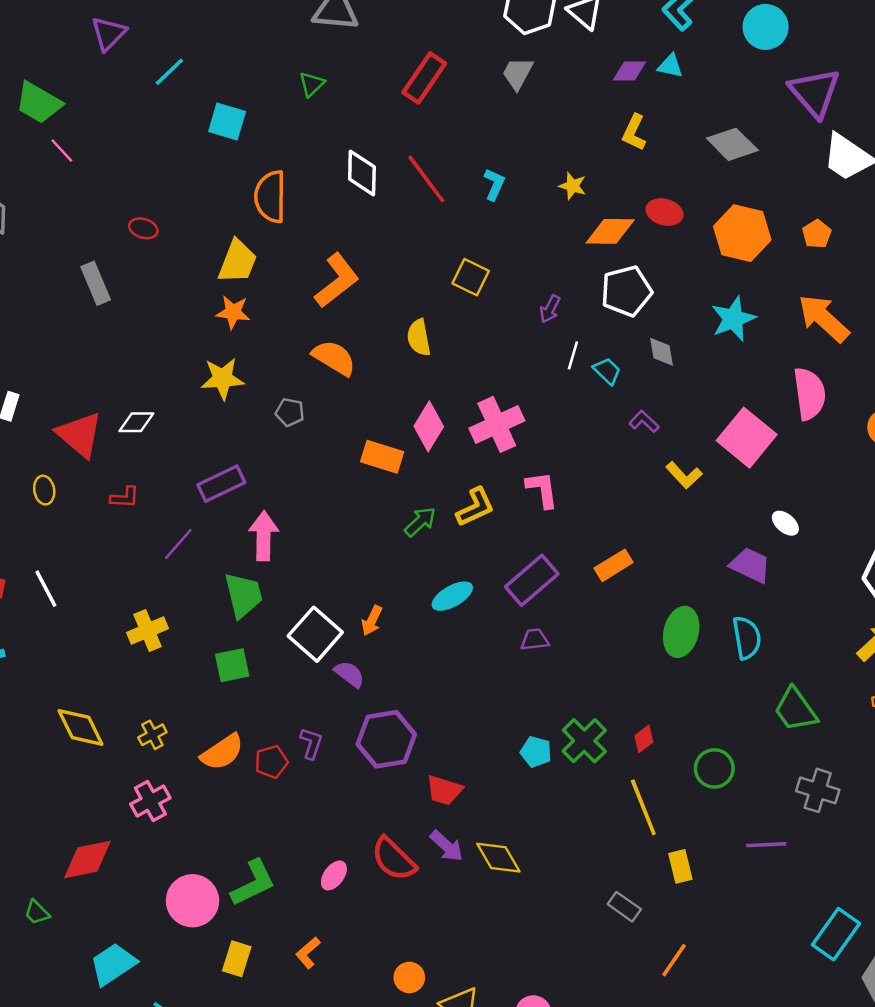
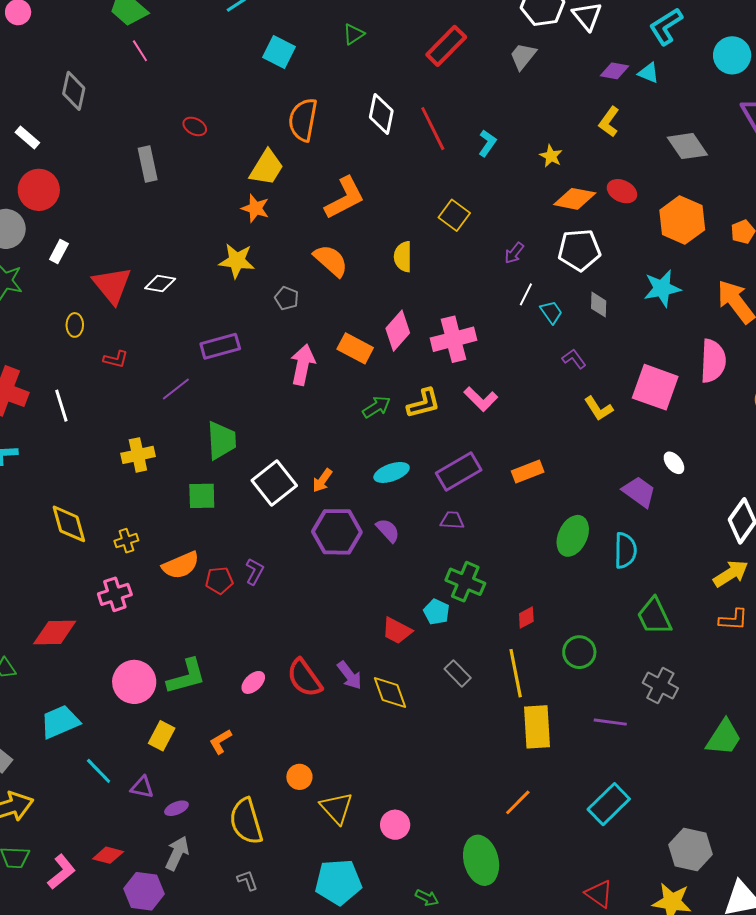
pink square: (747, 438) -> (655, 387), turned -30
pink L-shape: (542, 490) -> (481, 399), turned 132
red L-shape: (125, 497) -> (116, 359), moved
pink arrow: (264, 536) -> (303, 365), moved
purple semicircle: (349, 674) -> (388, 530), moved
purple hexagon: (386, 739) -> (337, 532), moved
green cross: (584, 741) -> (465, 582), moved, turned -33
red trapezoid: (444, 790) -> (397, 631), moved
yellow rectangle: (680, 866) -> (537, 727), size x1.6
gray rectangle: (624, 907) -> (458, 673), moved
cyan rectangle: (836, 934) -> (609, 804), moved

